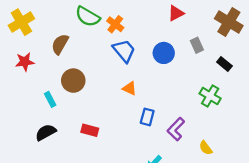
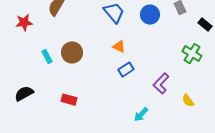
brown circle: (73, 81) -> (72, 53), moved
blue rectangle: (147, 117) -> (126, 70), moved, turned 42
red rectangle: (90, 130) -> (69, 100), moved
black semicircle: (46, 132) -> (24, 94), moved

